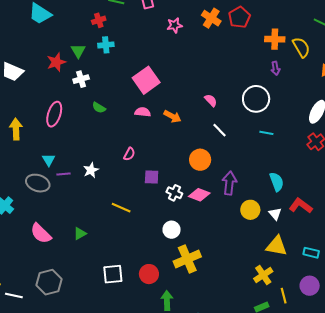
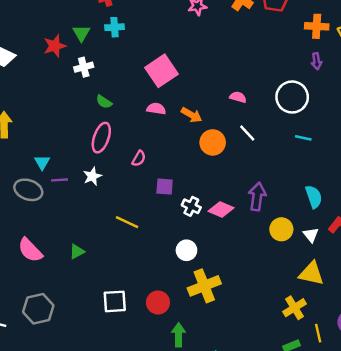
pink semicircle: (211, 100) -> (238, 97), turned -32
pink ellipse: (54, 114) -> (101, 138), moved
orange circle: (200, 160) -> (213, 142), moved

